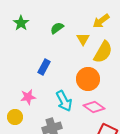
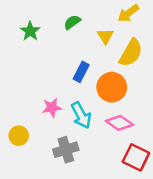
green star: (21, 23) -> (30, 31), moved
blue rectangle: (44, 67) -> (81, 72), moved
pink star: (28, 97) -> (52, 108), moved

